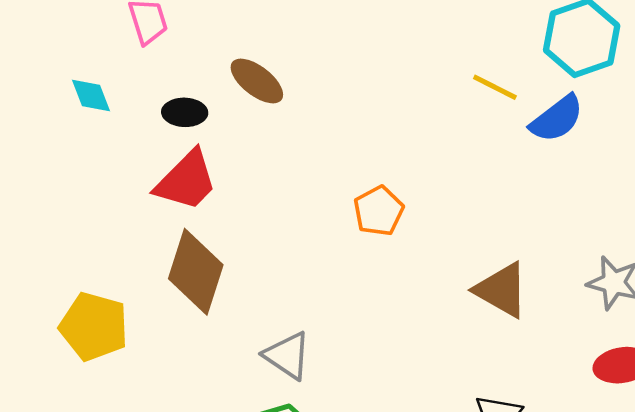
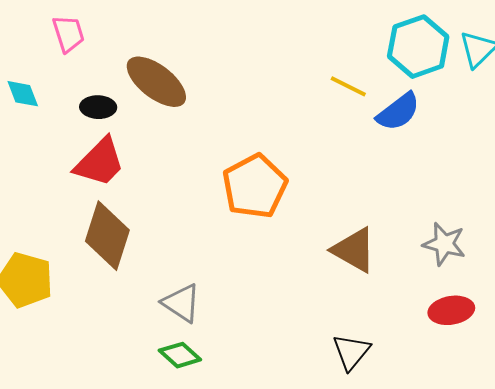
brown ellipse: (257, 81) -> (156, 82), size x1.4
orange pentagon: (379, 211) -> (255, 186), size x1.6

